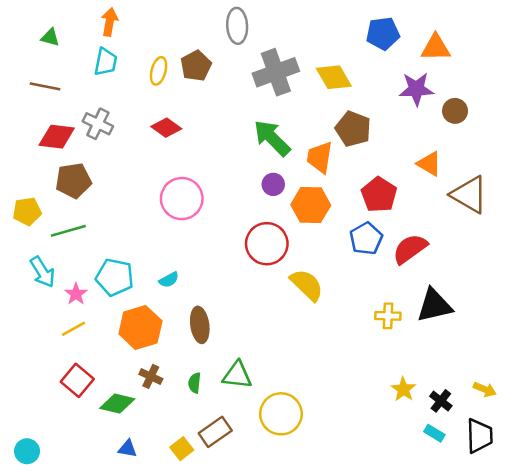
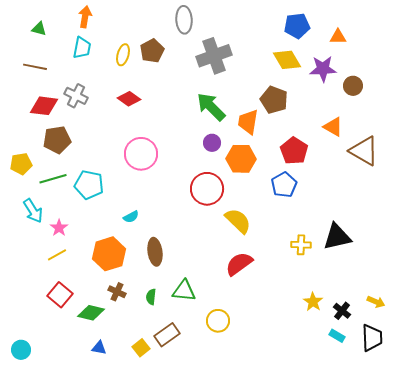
orange triangle: (436, 48) -> (338, 37), size x0.7
yellow diamond: (334, 77) -> (287, 60), moved
red semicircle: (410, 249) -> (239, 264), moved
cyan pentagon: (115, 277) -> (89, 185), moved
yellow circle: (281, 414) -> (218, 321), size x0.7

